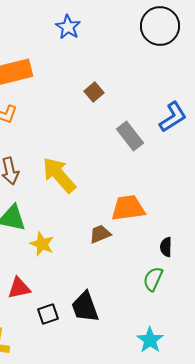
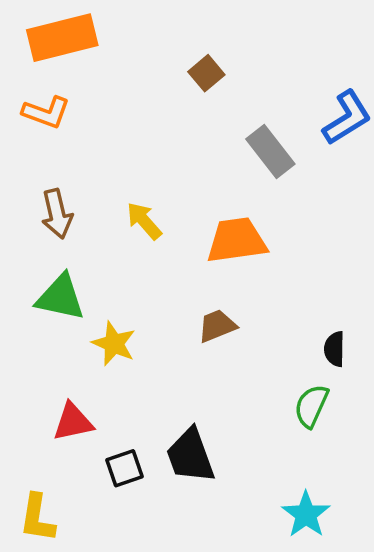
yellow arrow: (59, 175) -> (144, 221), size x0.6
orange trapezoid: (128, 208) -> (237, 240), moved

